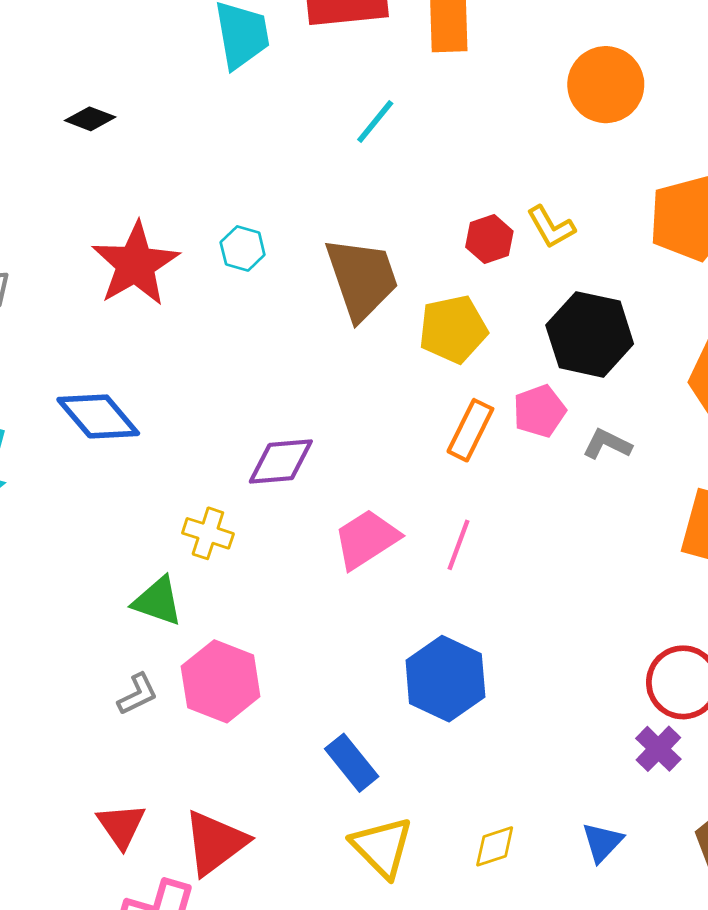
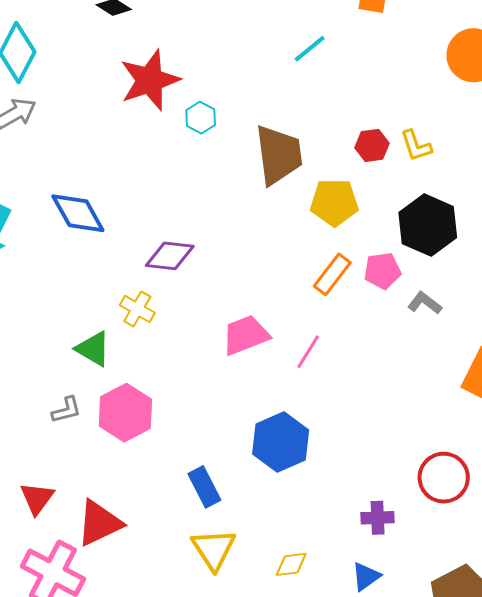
red star: (135, 264) -> (150, 80), moved
purple diamond: (281, 461) -> (170, 256), moved
purple cross: (658, 749) -> (378, 518), moved, turned 32

